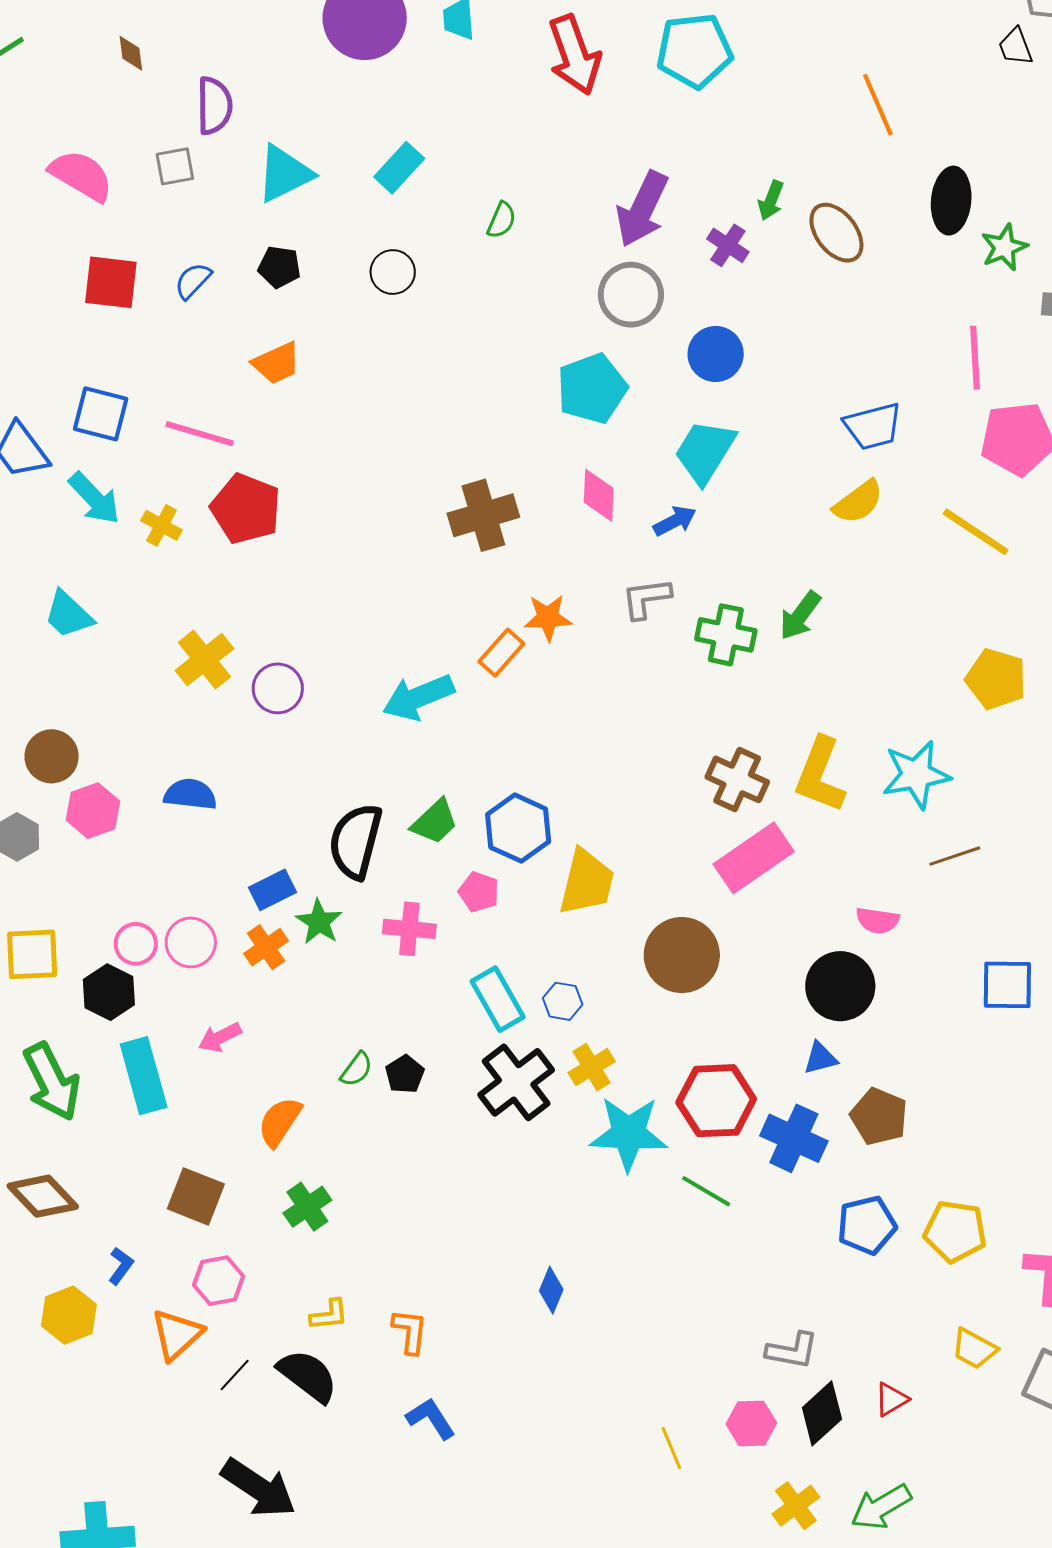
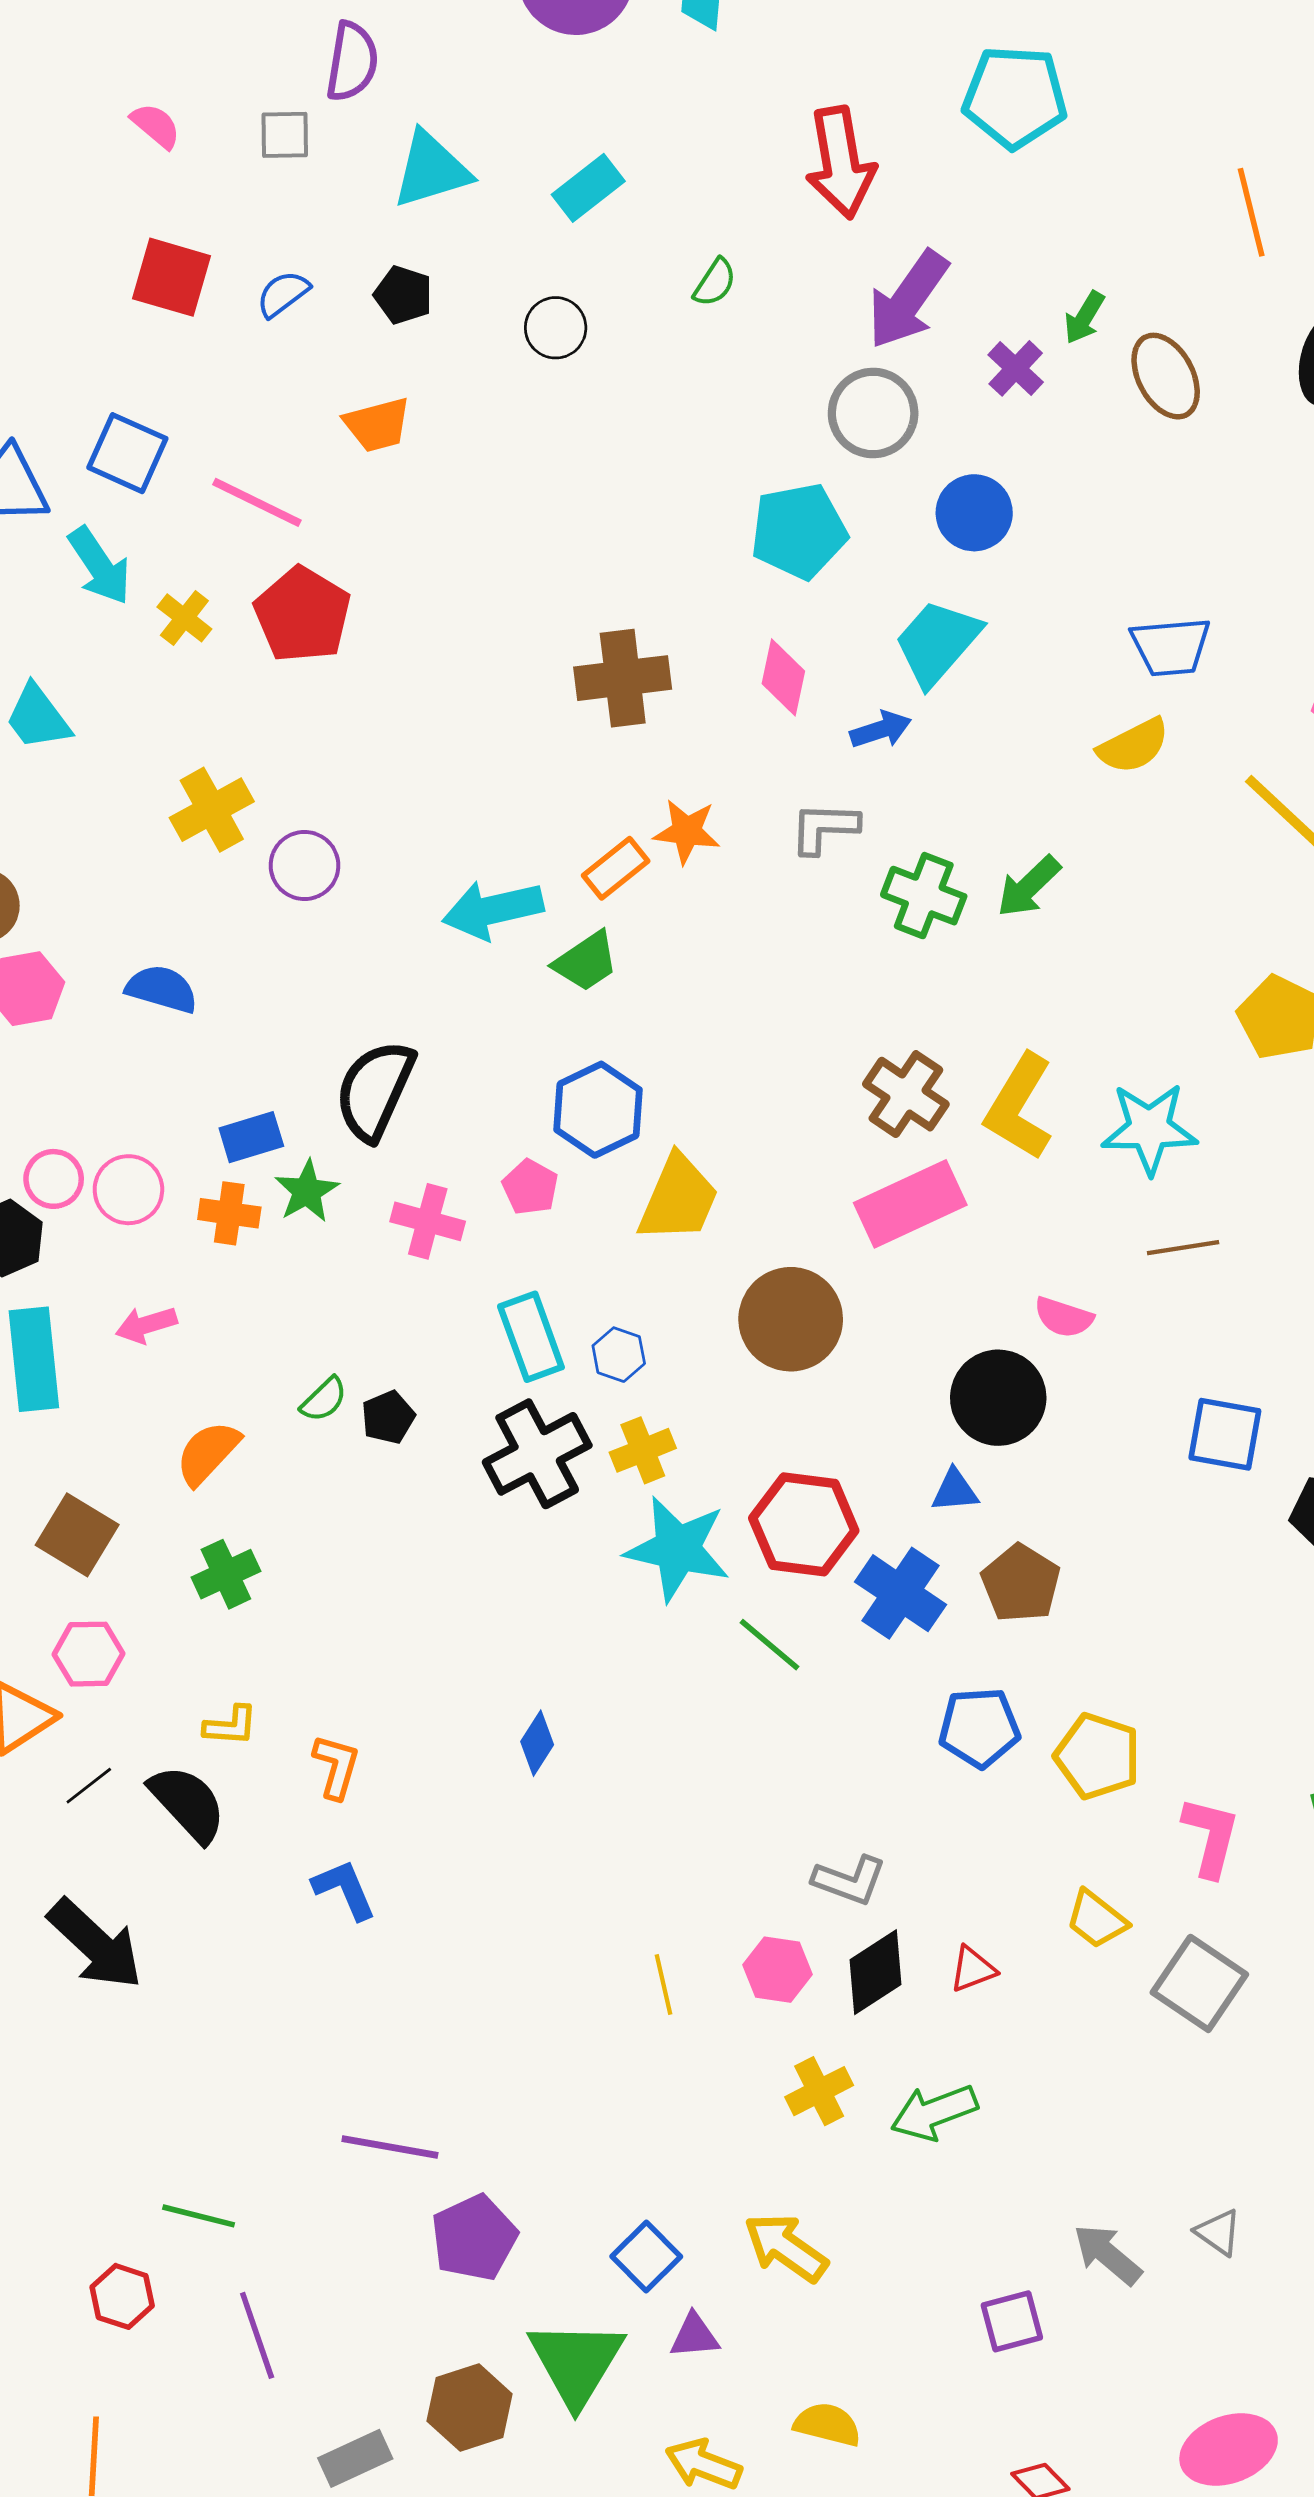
red arrow: (574, 55) -> (841, 163), moved
pink semicircle: (81, 176) -> (156, 126), size x0.6
green trapezoid: (435, 822) -> (586, 961), moved
orange cross: (266, 947) -> (229, 1213), turned 33

